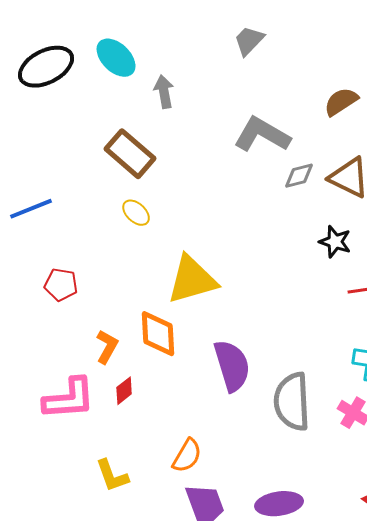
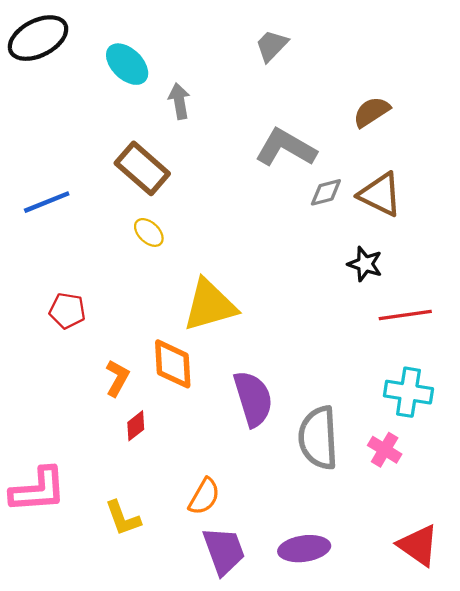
black ellipse: (46, 67) -> (38, 38), moved
blue line: (31, 209) -> (47, 202), moved
pink L-shape: (69, 399) -> (38, 490), moved

